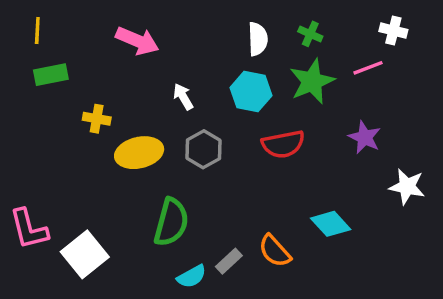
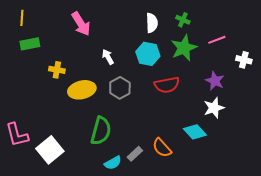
white cross: (393, 31) -> (244, 60), moved
pink arrow: (137, 41) -> (81, 24), turned 35
white star: (407, 187) -> (214, 108), moved, turned -30

